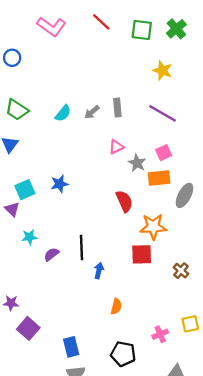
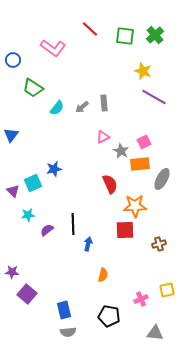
pink L-shape: (51, 27) -> (53, 48), moved
green trapezoid: (17, 110) -> (33, 88), moved
purple line: (162, 113) -> (154, 97), moved
cyan square: (25, 190) -> (33, 183), moved
brown cross: (181, 271) -> (159, 244), turned 32

